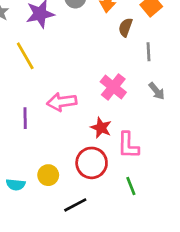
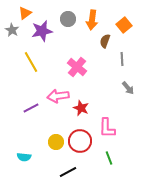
pink cross: (113, 87) -> (77, 67), moved
purple line: (25, 118) -> (31, 108), turned 63
red star: (101, 128) -> (81, 108), moved
yellow circle: (48, 175) -> (56, 142), moved

